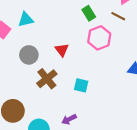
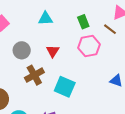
cyan triangle: (26, 20) -> (45, 19), moved
cyan square: (81, 85) -> (65, 87), size x1.5

